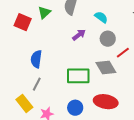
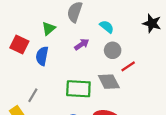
green triangle: (44, 12) -> (49, 28), moved
red square: (23, 22) -> (19, 44), moved
blue semicircle: (36, 59) -> (42, 56), moved

